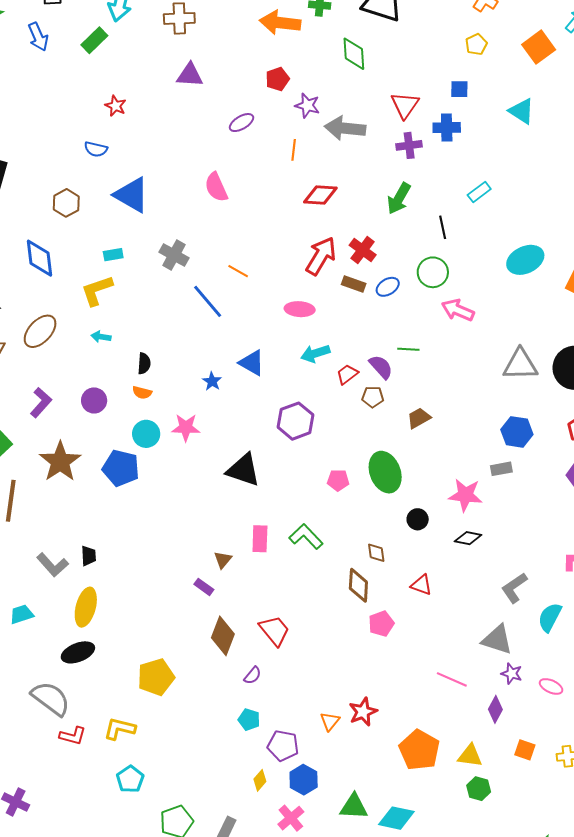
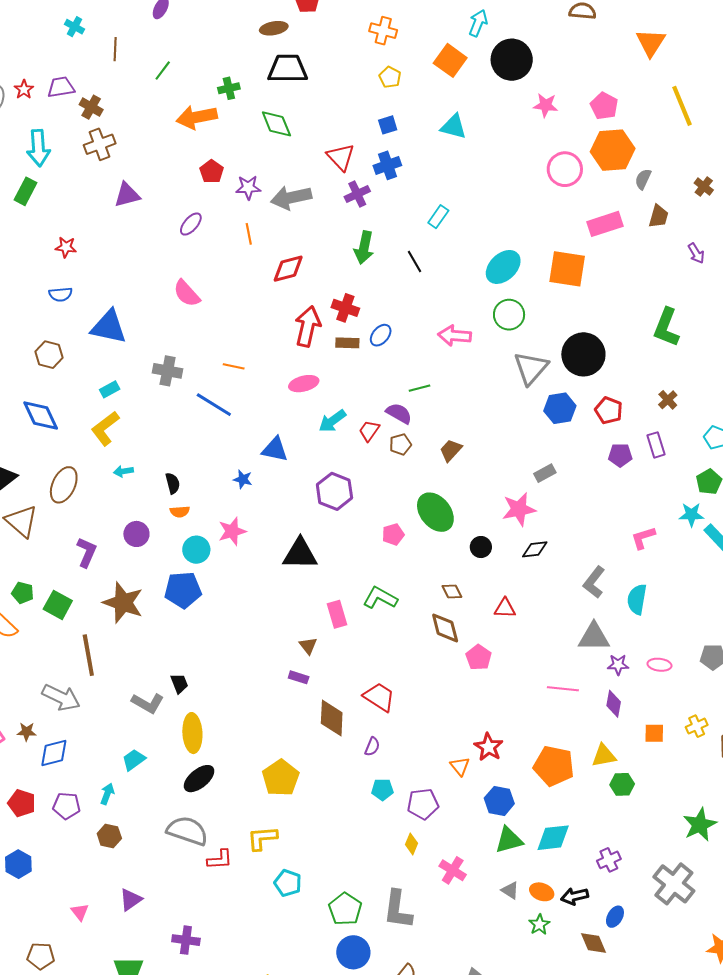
green circle: (433, 272) -> (509, 315), moved
gray triangle: (520, 365) -> (531, 368), turned -30
blue hexagon: (517, 432) -> (560, 408), moved
blue hexagon: (304, 780) -> (499, 801), moved

